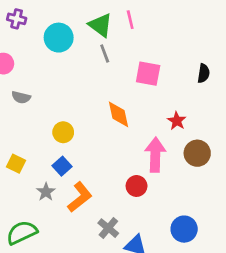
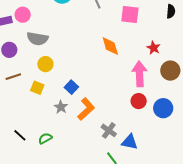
gray semicircle: (21, 97) -> (37, 39), size x1.5
yellow circle: (63, 132) -> (45, 64), moved
red circle: (137, 186) -> (139, 101), moved
blue circle: (184, 229) -> (163, 108), moved
green semicircle: (22, 233) -> (45, 138), size x0.6

